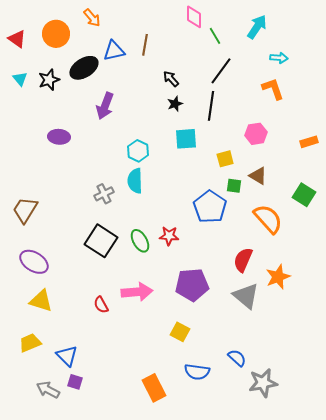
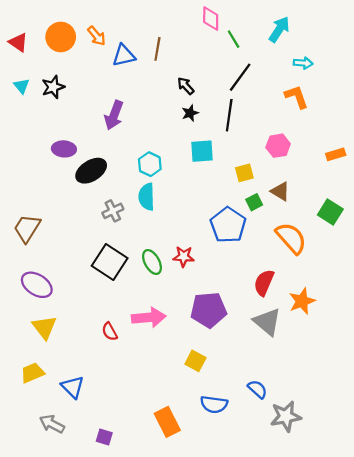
orange arrow: (92, 18) -> (97, 36), moved
black ellipse: (84, 68) -> (91, 171), moved
green square: (234, 186) -> (254, 202), turned -35
yellow triangle: (41, 301) -> (44, 327), turned 35
purple square: (75, 382) -> (104, 437), moved

